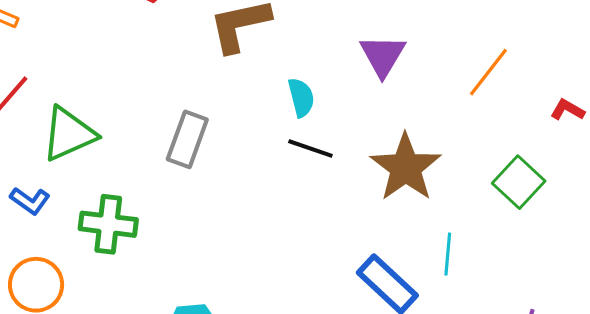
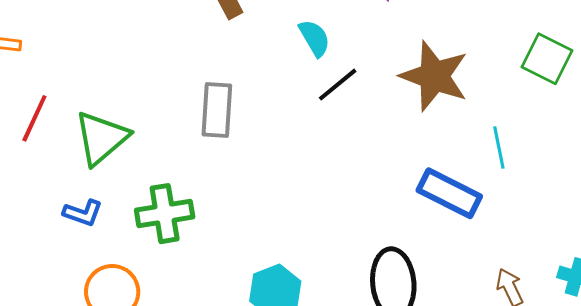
black line: (310, 149) -> (338, 85), turned -42

